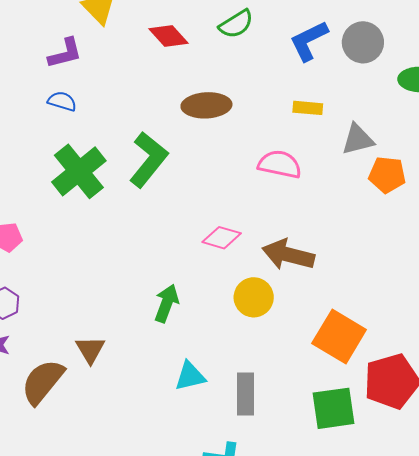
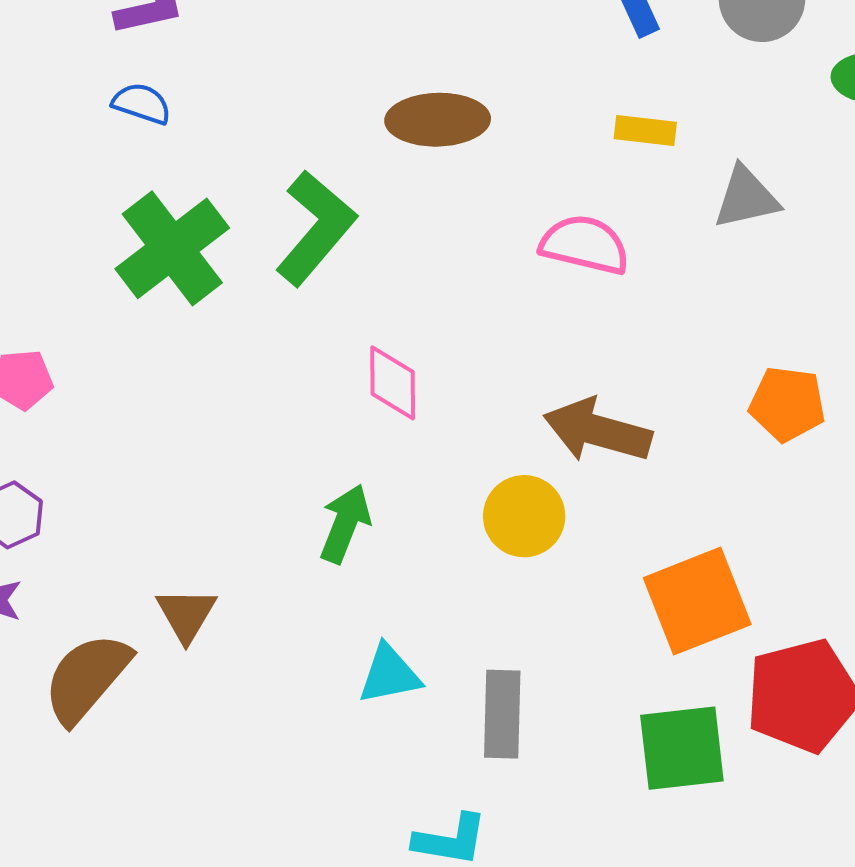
orange pentagon: (387, 175) -> (787, 404), moved
pink diamond: (222, 238) -> (393, 383), moved, turned 72
orange square: (339, 336) -> (697, 601), turned 36

